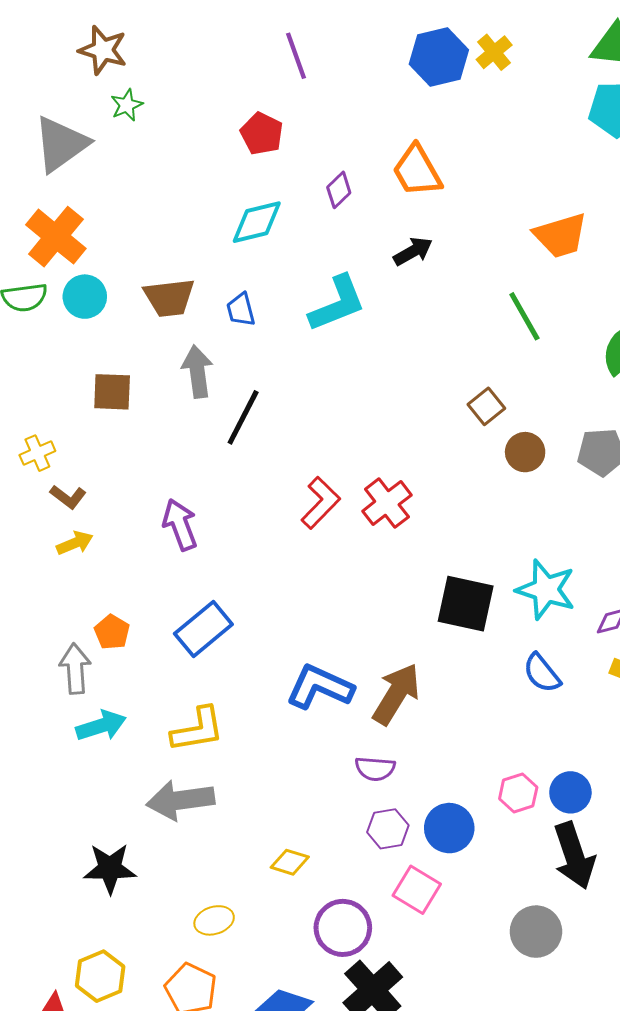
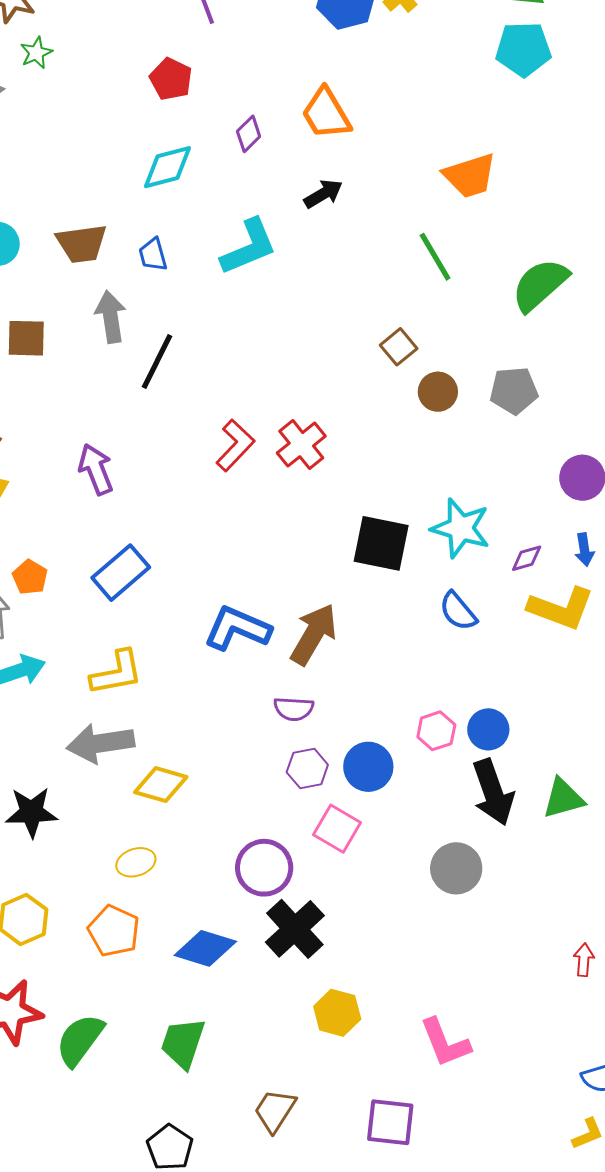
yellow diamond: (290, 862) -> (161, 785), moved, size x1.4

